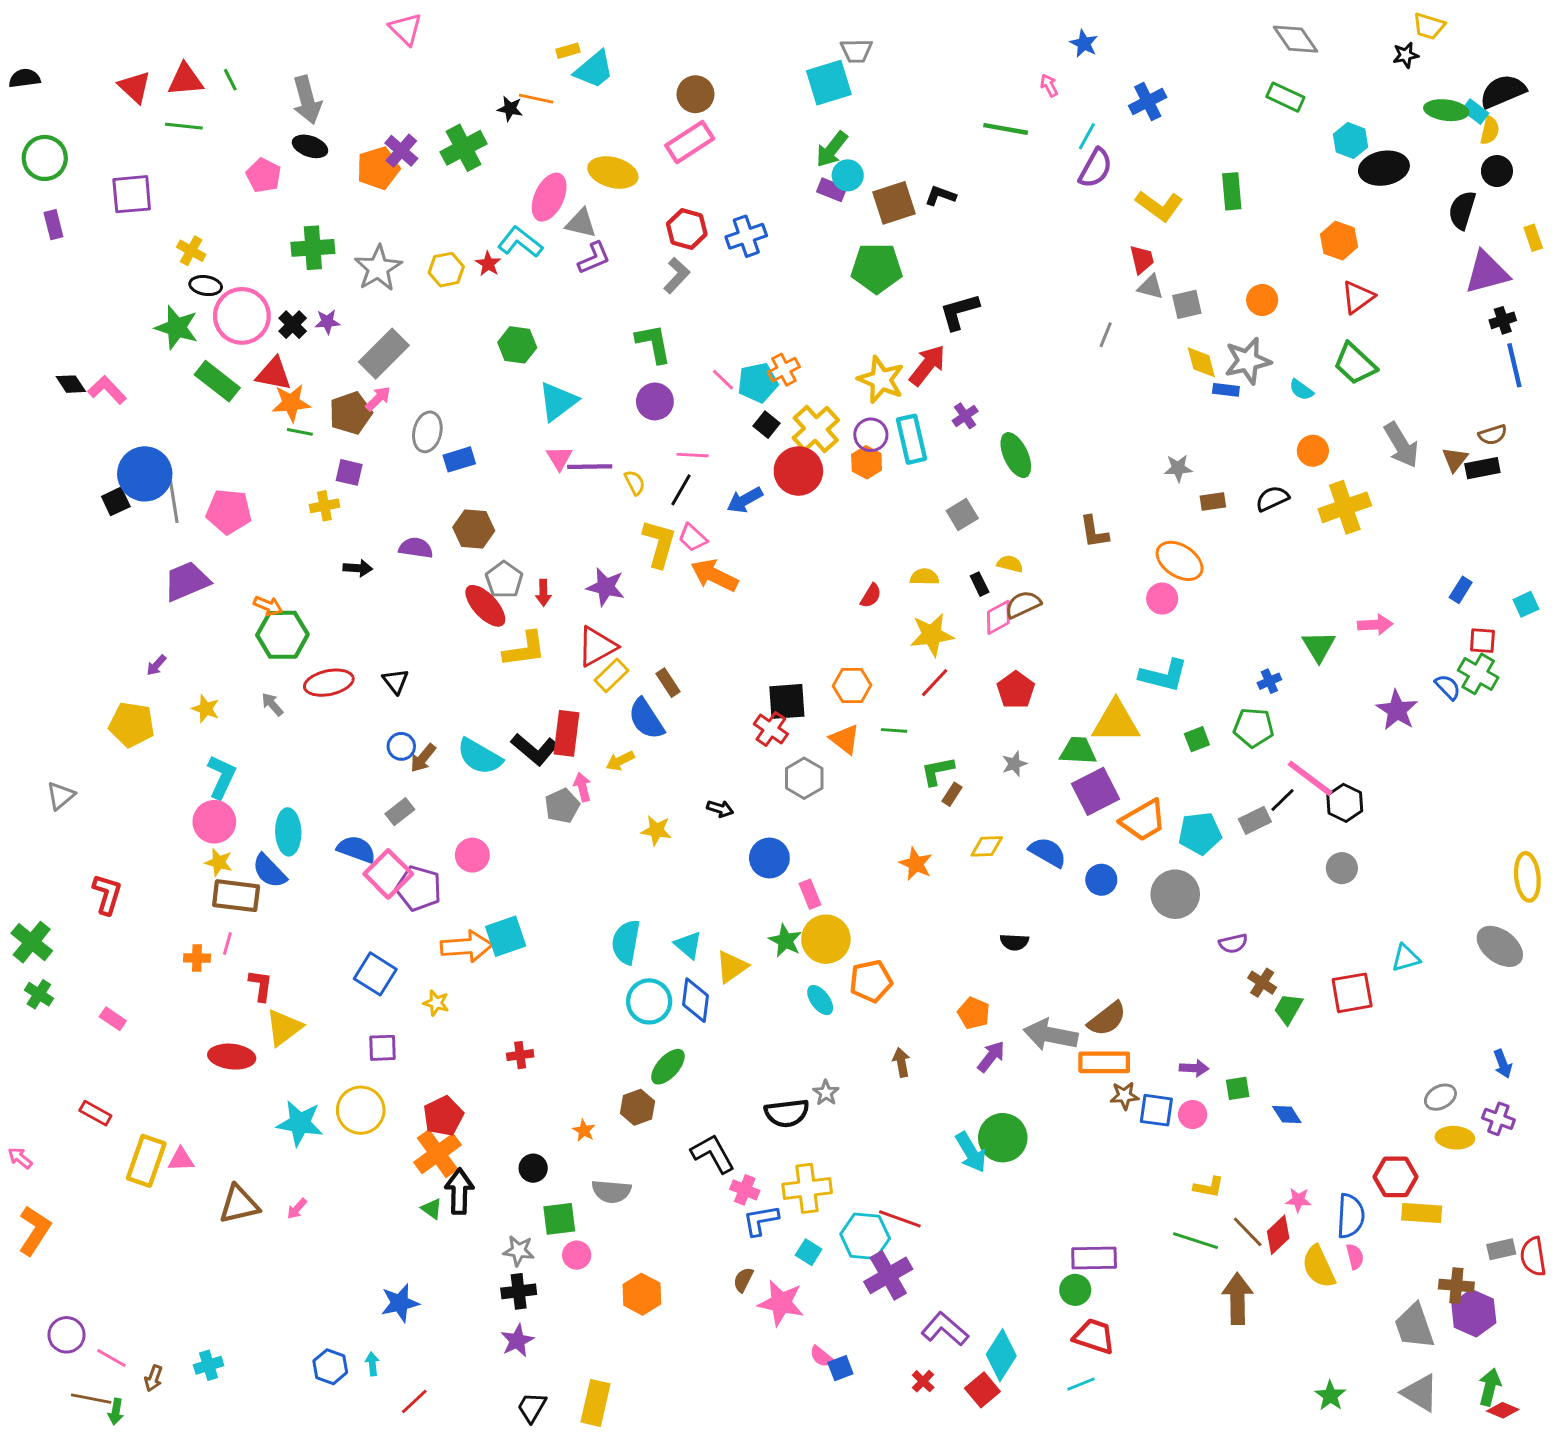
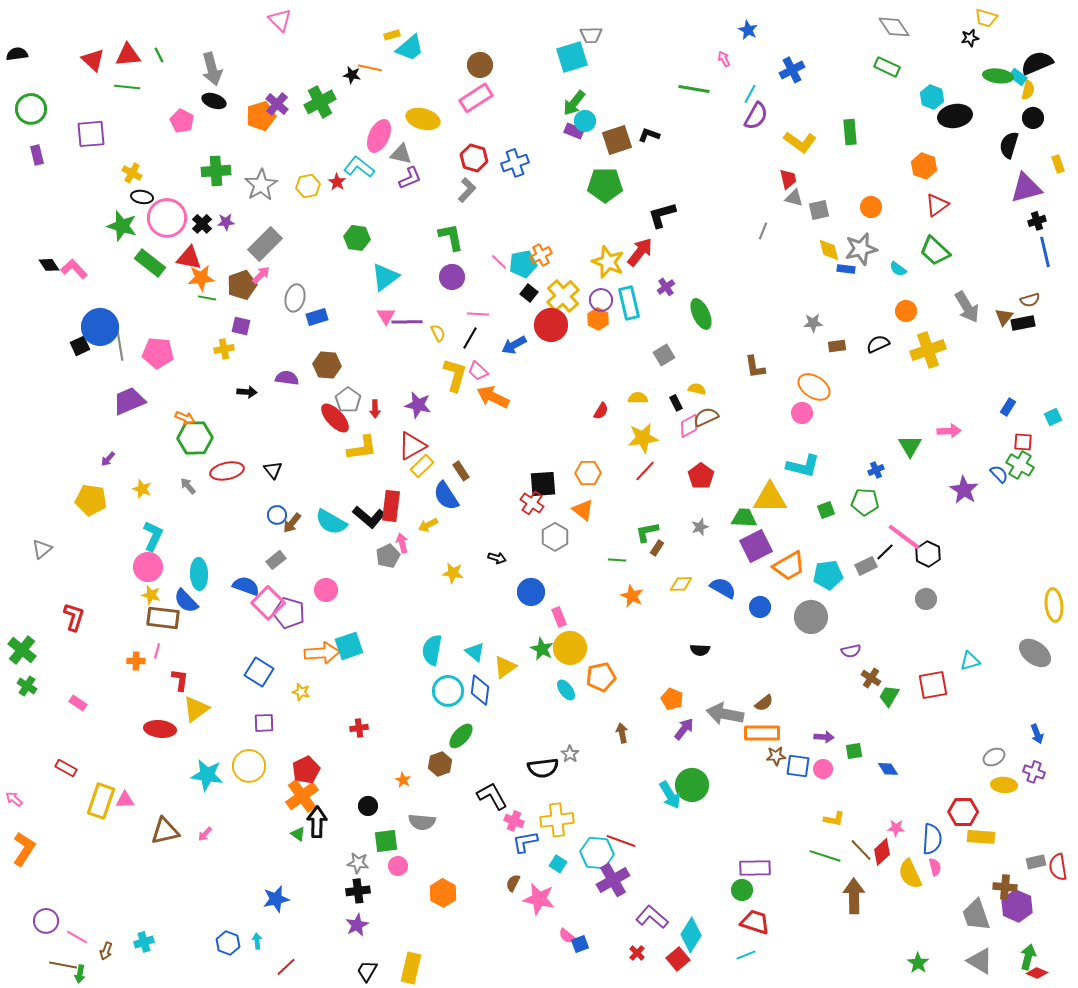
green line: (894, 730) -> (617, 560), moved
brown semicircle: (1107, 1019) -> (764, 703), size x0.7

